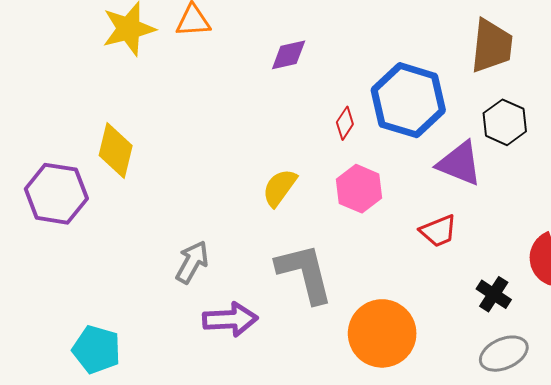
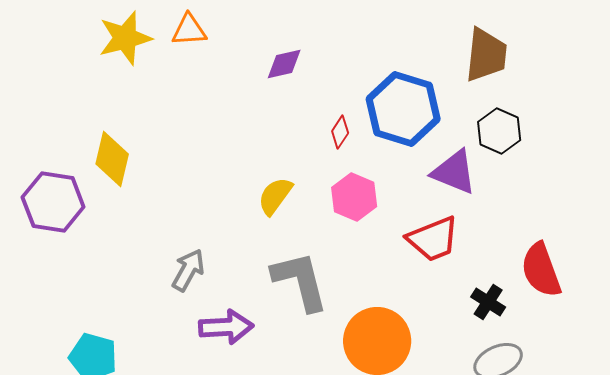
red trapezoid: (438, 231) -> (433, 239), size x1.4

